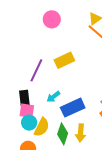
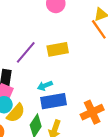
cyan arrow: (53, 97) -> (45, 86), moved

